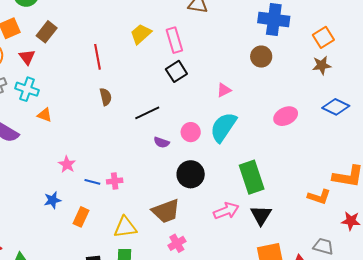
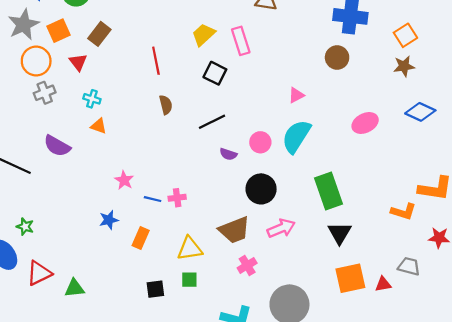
black square: (176, 71) -> (215, 73), moved, turned -30
cyan cross: (27, 89) -> (92, 99), moved, size x0.7
pink arrow: (226, 211) -> (281, 228), moved

